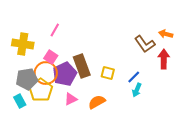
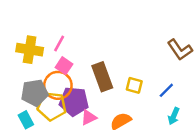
pink line: (55, 30) -> (59, 43), moved
purple pentagon: (65, 74) -> (74, 101), moved, turned 30
yellow pentagon: (41, 90) -> (52, 106), turned -30
cyan arrow: (137, 90) -> (174, 116), moved

